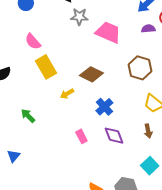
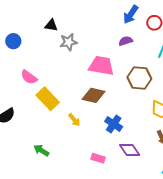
purple semicircle: (148, 29) -> (126, 41), moved
pink trapezoid: (108, 32) -> (101, 66), moved
yellow arrow: (67, 94) -> (74, 120), turned -88
pink rectangle: (81, 136) -> (98, 158), turned -32

